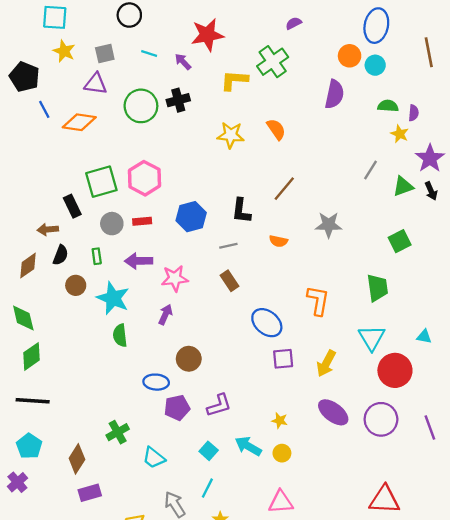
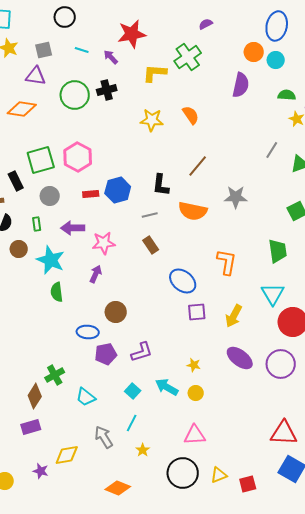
red rectangle: (142, 221) -> (91, 194), moved
orange semicircle: (278, 241) -> (193, 211), size x1.8
brown diamond: (77, 459) -> (35, 396), moved

